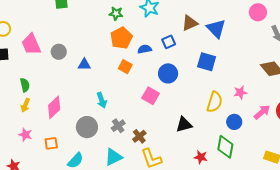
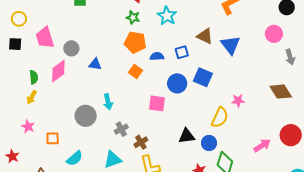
brown triangle: (190, 23) -> (205, 36), turned 42
orange pentagon: (121, 38) -> (135, 42), turned 30
blue square: (207, 62) -> (203, 77), moved
pink star: (240, 92) -> (238, 101), moved
pink square: (151, 96) -> (157, 103), turned -30
pink diamond: (54, 107) -> (58, 71), moved
pink arrow: (262, 112) -> (262, 146), moved
blue circle: (234, 122) -> (209, 143), moved
gray circle: (87, 127) -> (86, 116), moved

